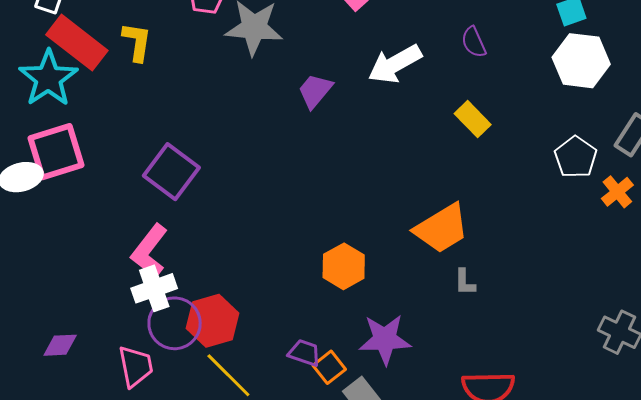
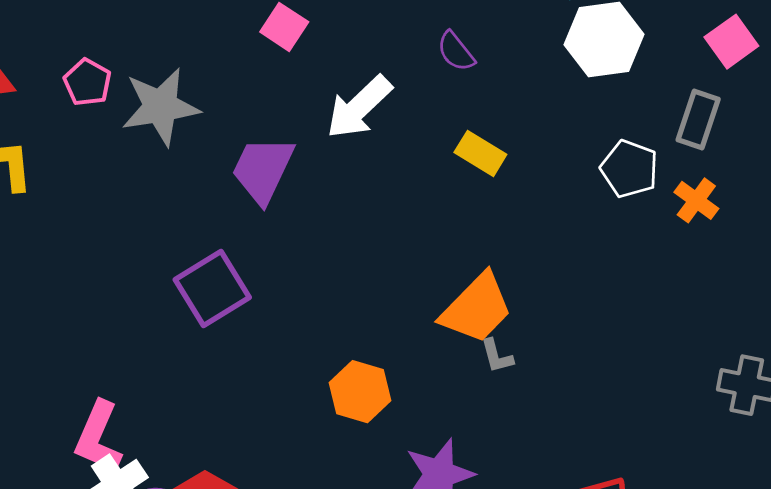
purple trapezoid: (315, 91) -> (263, 170), size x1.4
purple square: (171, 172) -> (212, 289), moved, turned 36
gray L-shape: (465, 282) -> (497, 356), moved

